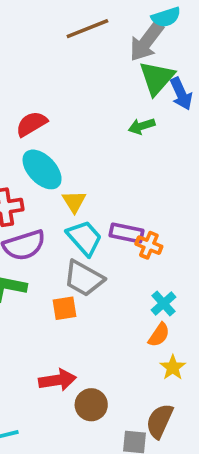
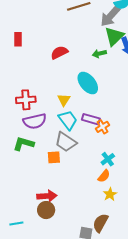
red semicircle: (31, 124) -> (59, 52), moved
green arrow: (142, 126) -> (99, 54), moved
cyan ellipse: (42, 169) -> (88, 83), moved
orange cross: (149, 245) -> (102, 127), turned 32
brown circle: (91, 405) -> (46, 210), moved

